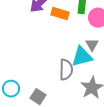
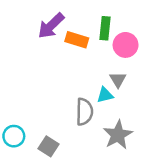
cyan triangle: (82, 57) -> (105, 95), size x0.6

